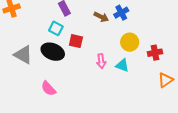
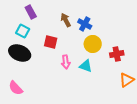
blue cross: (121, 13) -> (85, 24), moved, turned -32
brown arrow: (101, 17) -> (66, 20), turned -144
red square: (76, 41) -> (51, 42), moved

